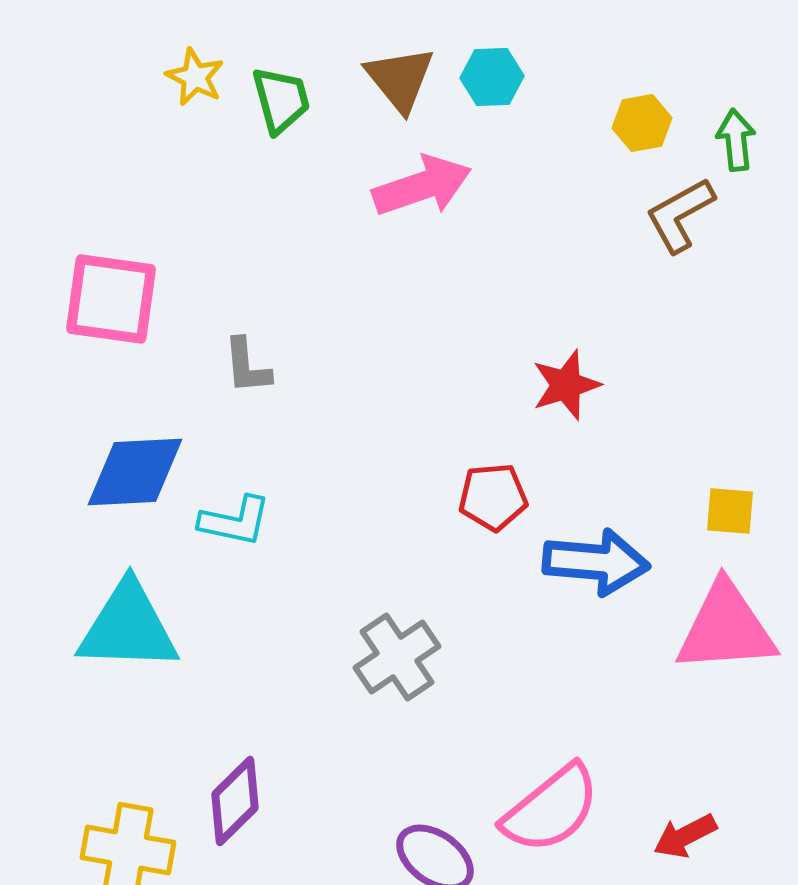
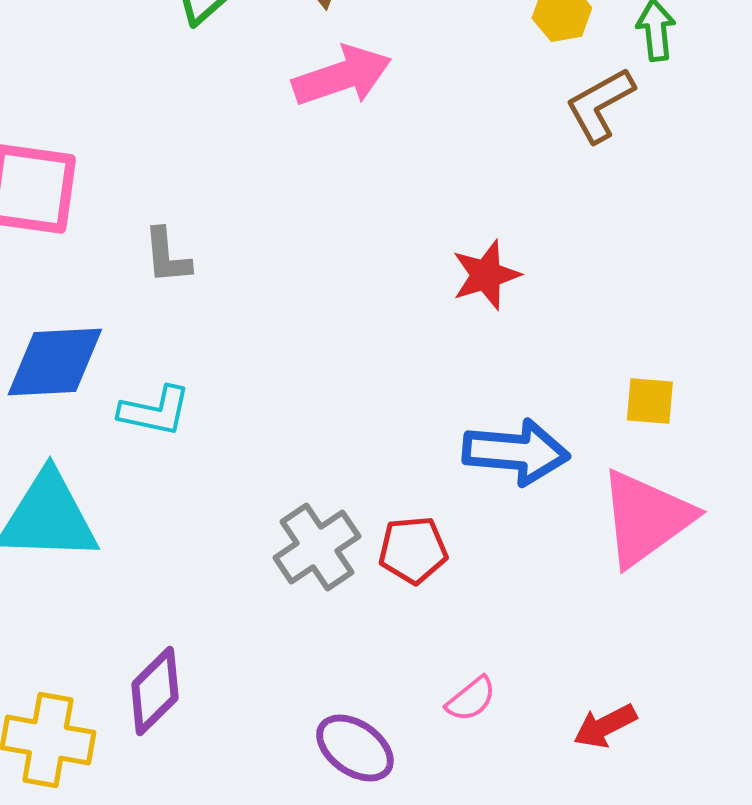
red pentagon: (493, 497) -> (413, 550), moved
pink triangle: (726, 628) -> (646, 518), turned -32
pink semicircle: (551, 809) -> (471, 699), size x0.5

